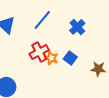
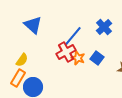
blue line: (42, 20) -> (73, 36), moved

